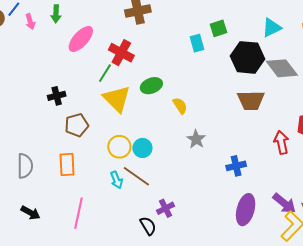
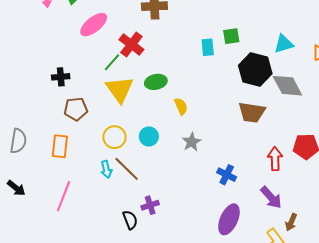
cyan circle: (142, 148) -> (149, 136), moved
blue cross: (236, 166) -> (227, 175), turned 30
purple arrow: (284, 203) -> (271, 198), moved

